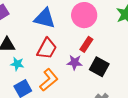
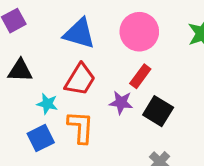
cyan star: (17, 64) -> (47, 104), moved
orange L-shape: (49, 80) -> (81, 127), turned -50

